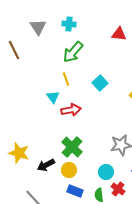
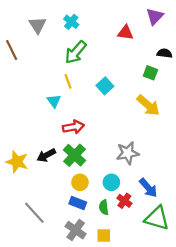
cyan cross: (69, 24) -> (71, 22), turned 32
red arrow: (71, 110) -> (73, 127), moved
black arrow: (46, 165) -> (46, 155), moved
yellow circle: (69, 170) -> (80, 182), moved

